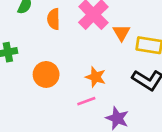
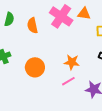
orange triangle: (122, 33) -> (84, 14), moved, turned -40

